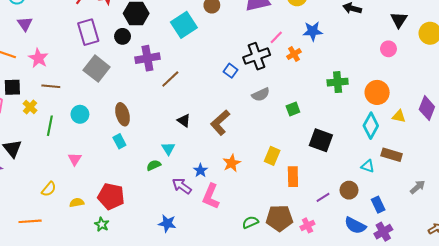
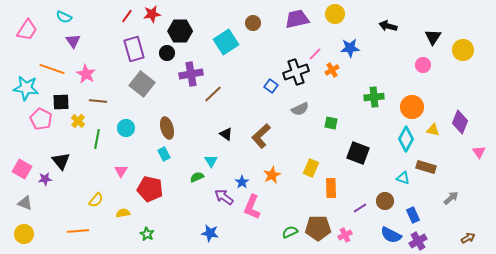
green square: (293, 109) -> (331, 123), turned 32
red pentagon: (111, 196) -> (150, 189), moved

